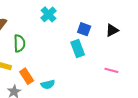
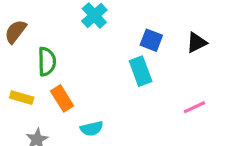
pink line: (111, 70) -> (195, 107), turned -40
orange rectangle: (27, 76) -> (62, 98), moved

